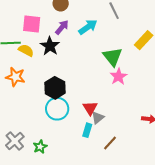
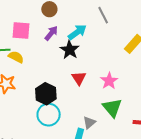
black star: (50, 46) -> (70, 50), moved
green triangle: (112, 57) -> (112, 108), moved
red triangle: (90, 108) -> (79, 78), moved

